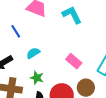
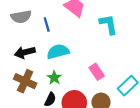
cyan semicircle: (33, 53) -> (58, 52), size x1.5

